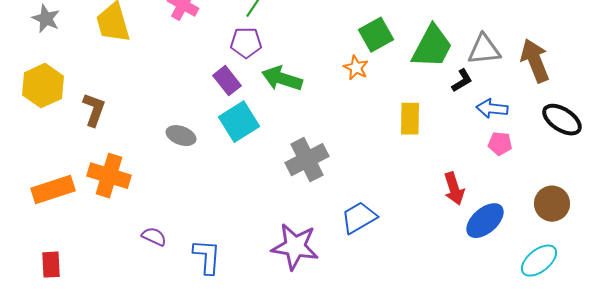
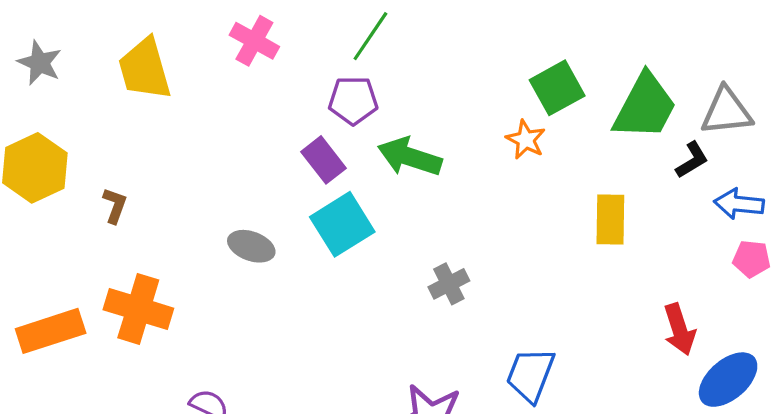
brown L-shape: (94, 110) -> (115, 205), size x0.7
gray cross: (307, 160) -> (449, 284), size x0.6
blue trapezoid: (359, 218) -> (530, 375), turned -39

